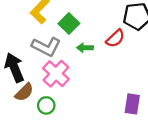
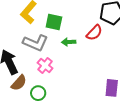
green square: (69, 23) -> (54, 22), turned -30
pink cross: (56, 74) -> (45, 65), size x0.7

